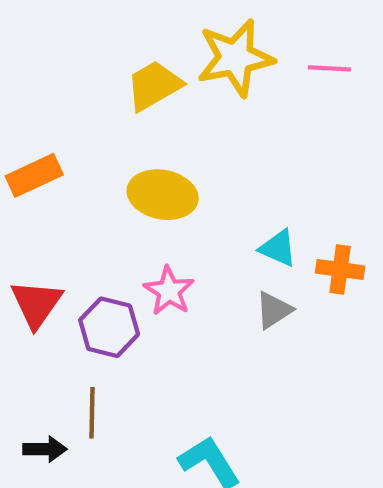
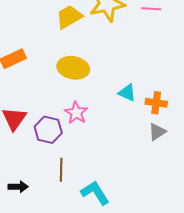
gray triangle: (274, 310) -> (157, 132), moved
brown line: (92, 413) -> (61, 170), moved

